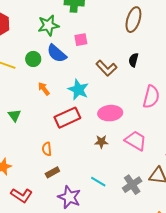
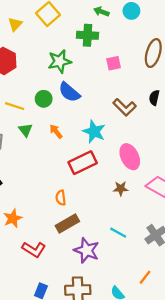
pink square: (81, 40) -> (114, 63), moved
pink ellipse: (110, 113) -> (130, 157), turned 70
green triangle: (14, 115) -> (25, 130), moved
brown rectangle: (52, 172) -> (67, 223), size x1.5

